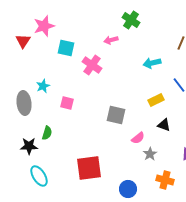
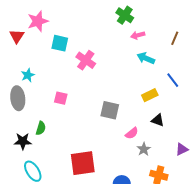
pink arrow: (111, 40) -> (138, 35), moved
cyan arrow: (152, 63) -> (146, 58), turned 36
cyan star: (43, 86) -> (28, 75), moved

